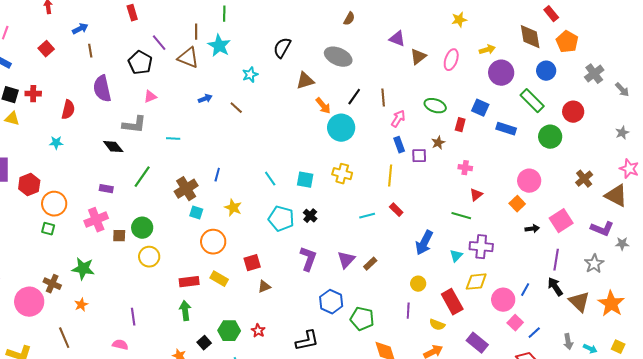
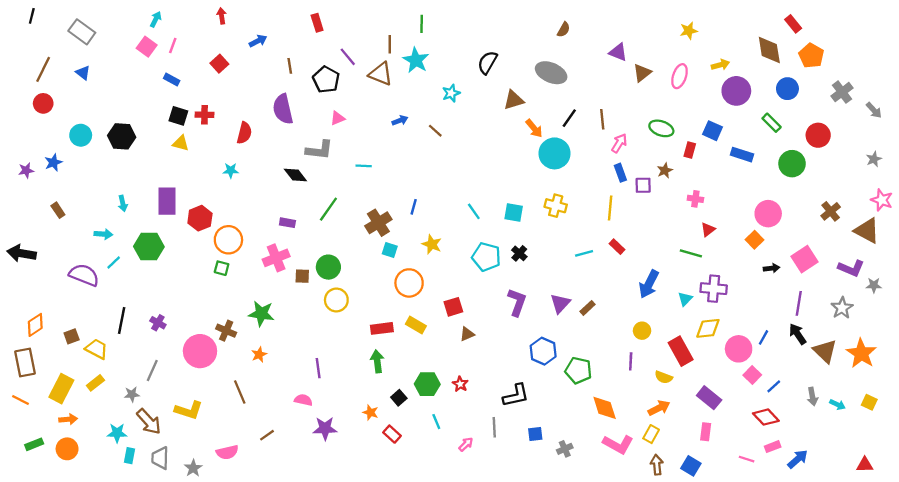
brown line: (90, 51) -> (290, 66), moved
green rectangle: (532, 101) -> (772, 123), size x0.7

